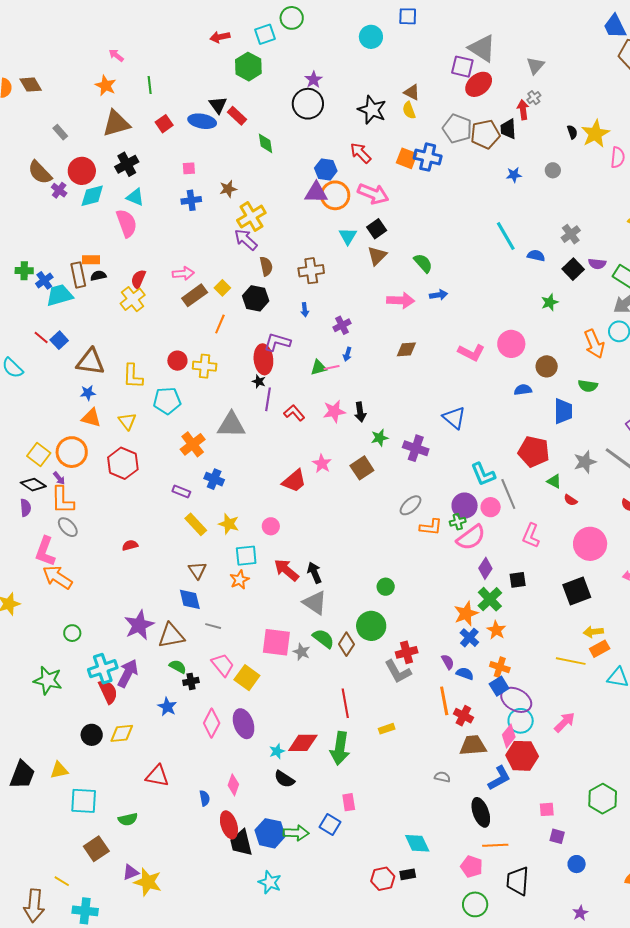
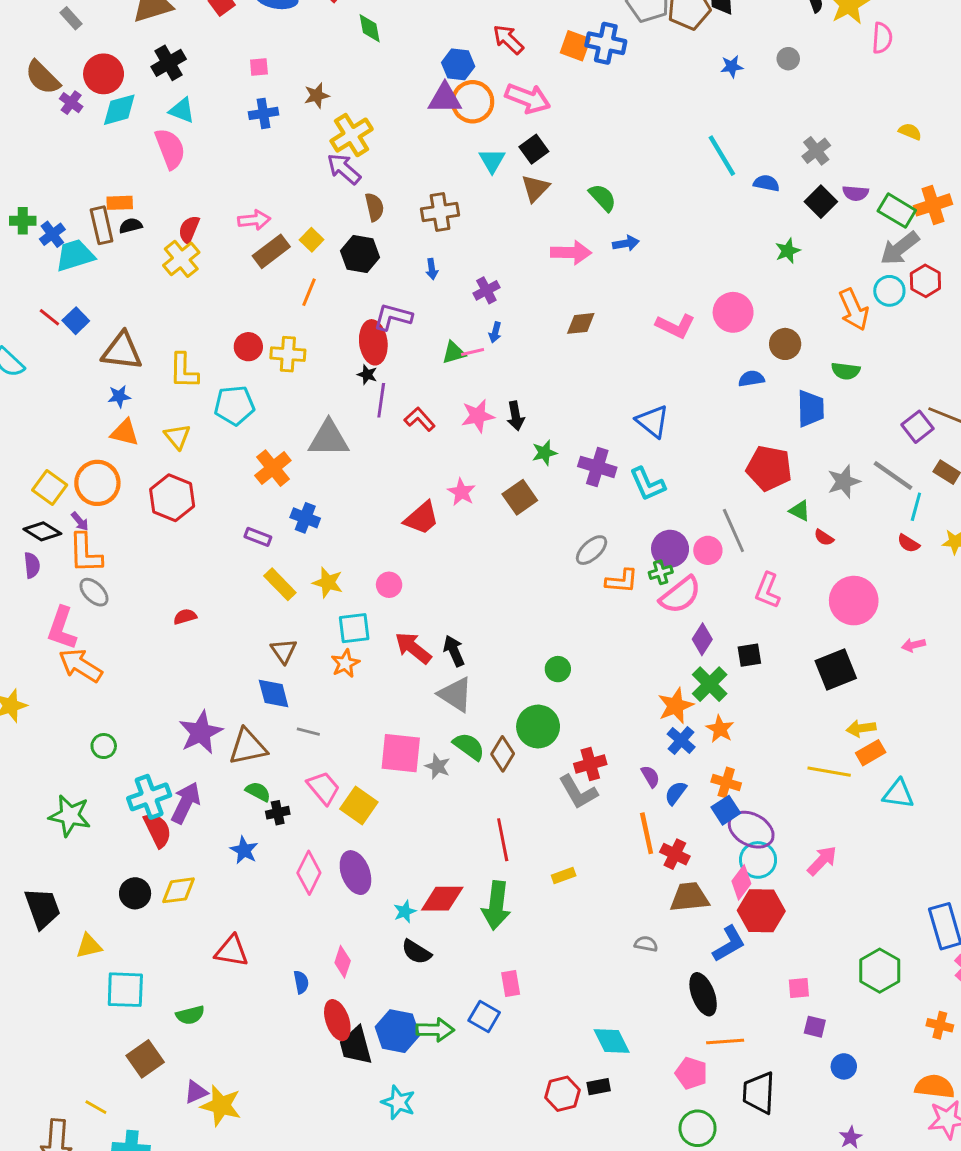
cyan L-shape: (483, 474) -> (647, 484), moved
blue semicircle: (465, 674) -> (676, 793), turned -72
black trapezoid: (22, 775) -> (42, 908), moved, turned -40

